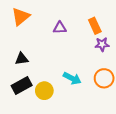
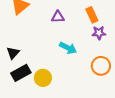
black triangle: (22, 59) -> (13, 53), moved, turned -40
cyan arrow: (72, 78) -> (68, 48), moved

